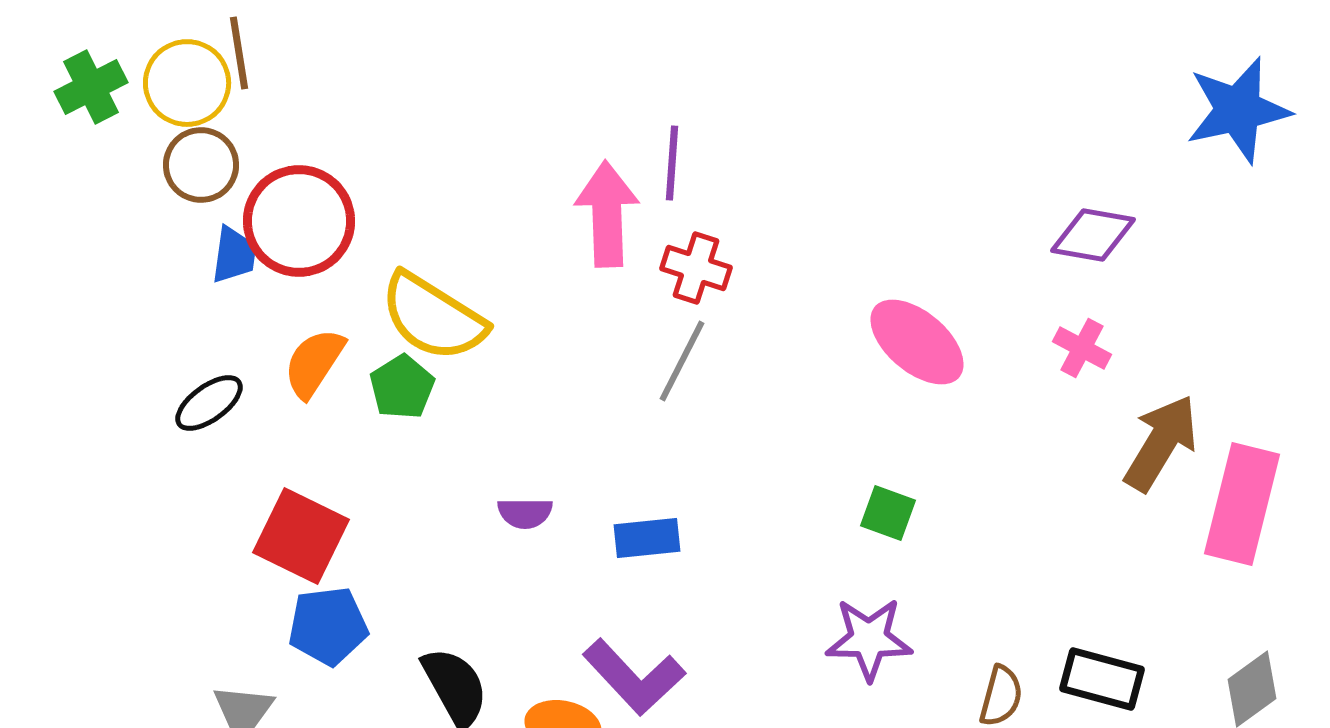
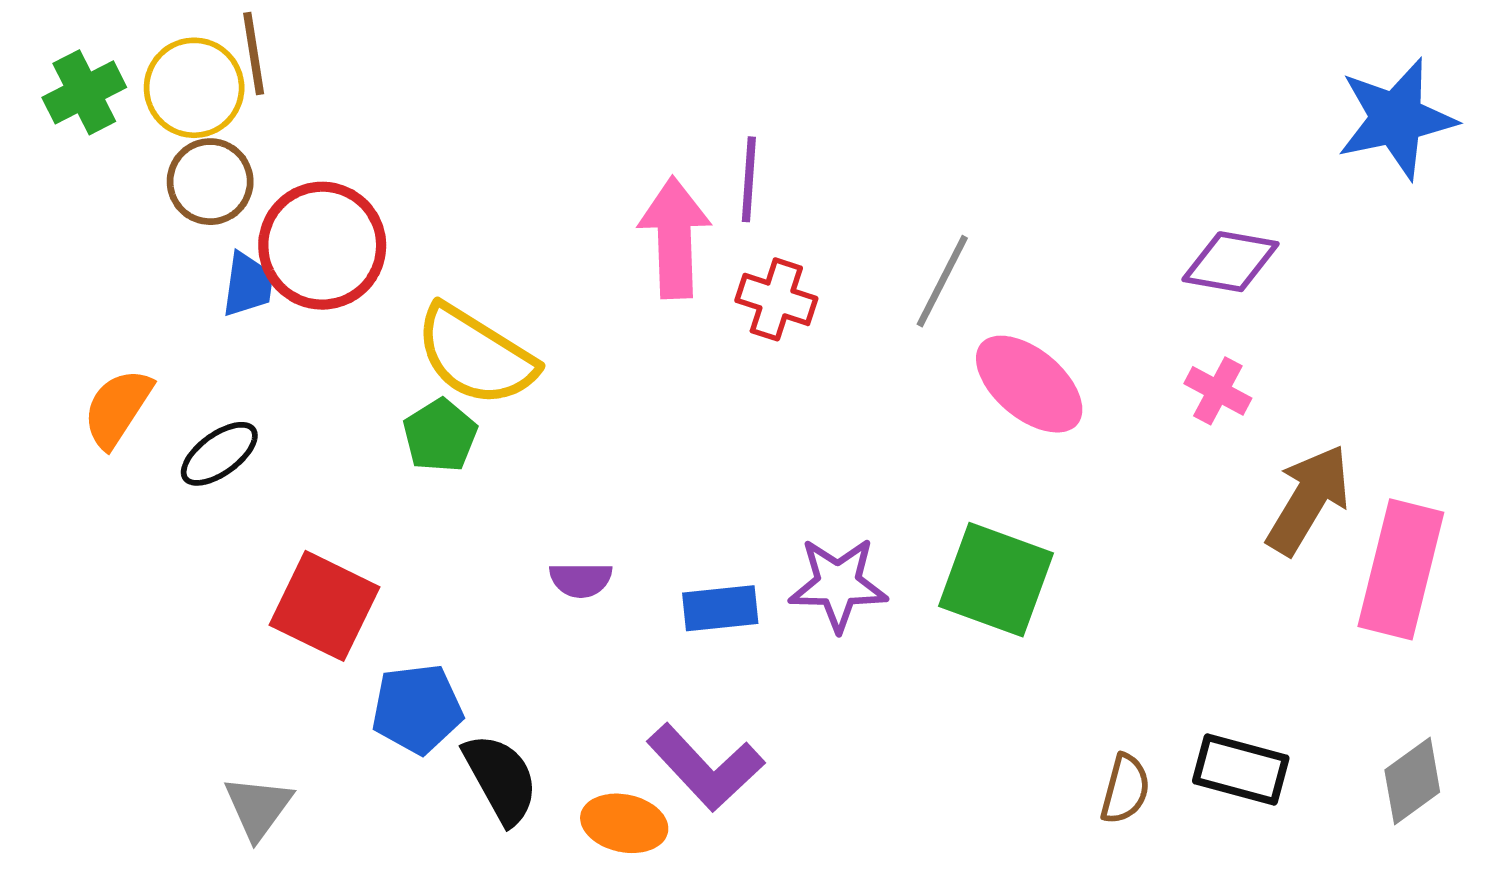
gray line: (682, 361) -> (942, 281), moved
orange semicircle: (314, 363) -> (117, 408), moved
green square: (888, 513) -> (996, 580), size x1.8
blue pentagon: (328, 626) -> (417, 709), moved
purple star: (869, 639) -> (838, 584), moved

